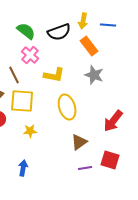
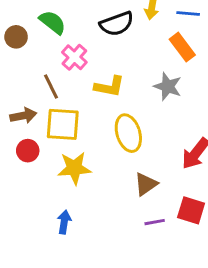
green semicircle: (26, 31) -> (53, 22), moved
orange rectangle: (89, 46) -> (182, 47), moved
yellow star: (30, 131) -> (74, 168), size x1.6

